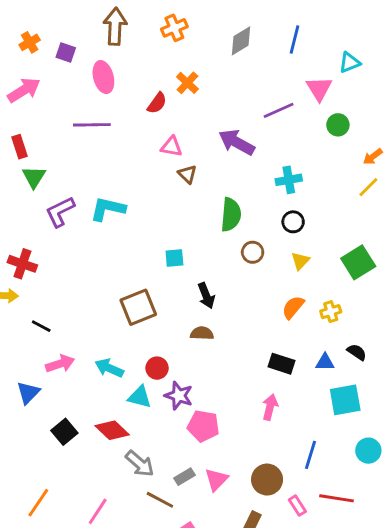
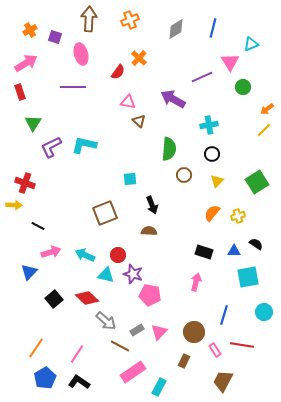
red rectangle: (19, 147) -> (20, 92), moved

